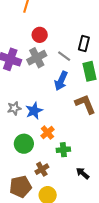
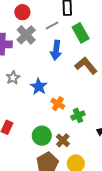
gray line: (64, 56) -> (52, 26), turned -48
gray star: (14, 108) -> (13, 78), moved
green circle: (24, 144) -> (42, 136), moved

